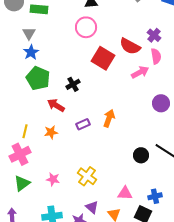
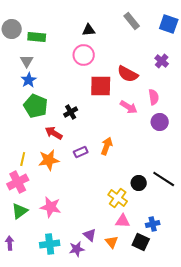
purple cross: (154, 35) -> (162, 61), moved
pink semicircle: (156, 56) -> (154, 97), moved
red square: (103, 58) -> (101, 86), turned -30
pink arrow: (140, 72) -> (129, 107), moved, turned 60
purple circle: (161, 103) -> (160, 122), moved
orange star: (51, 132) -> (49, 160), size x1.5
yellow cross: (87, 176) -> (118, 198), moved
pink star: (53, 179) -> (51, 207), size x1.5

